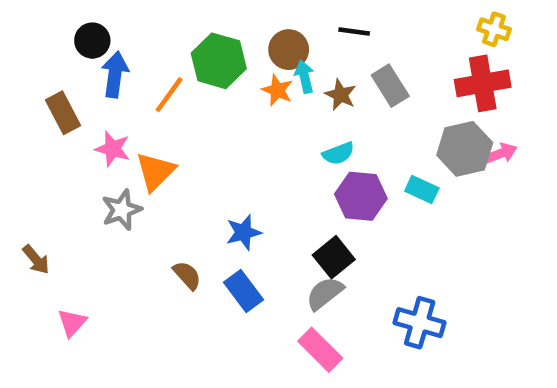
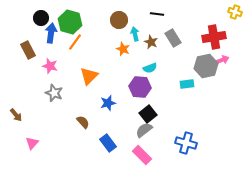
yellow cross: (494, 29) -> (235, 12), moved
brown circle: (289, 50) -> (119, 20), moved
green hexagon: (219, 61) -> (70, 22), moved
orange star: (277, 90) -> (123, 49), moved
pink arrow: (501, 153) -> (222, 60), moved
orange triangle: (156, 171) -> (89, 76), moved
cyan rectangle: (422, 189) -> (187, 84), turned -32
purple hexagon: (361, 196) -> (140, 87), moved
gray star: (122, 210) -> (54, 93), turned -30
blue rectangle: (244, 291) -> (108, 143), moved

